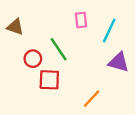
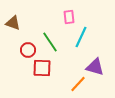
cyan line: (109, 30) -> (81, 37), moved
purple triangle: (119, 62) -> (95, 67), moved

